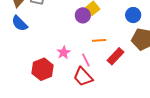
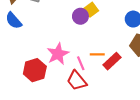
orange line: (99, 40) -> (97, 54), moved
pink star: (64, 52) -> (58, 54), size x1.5

